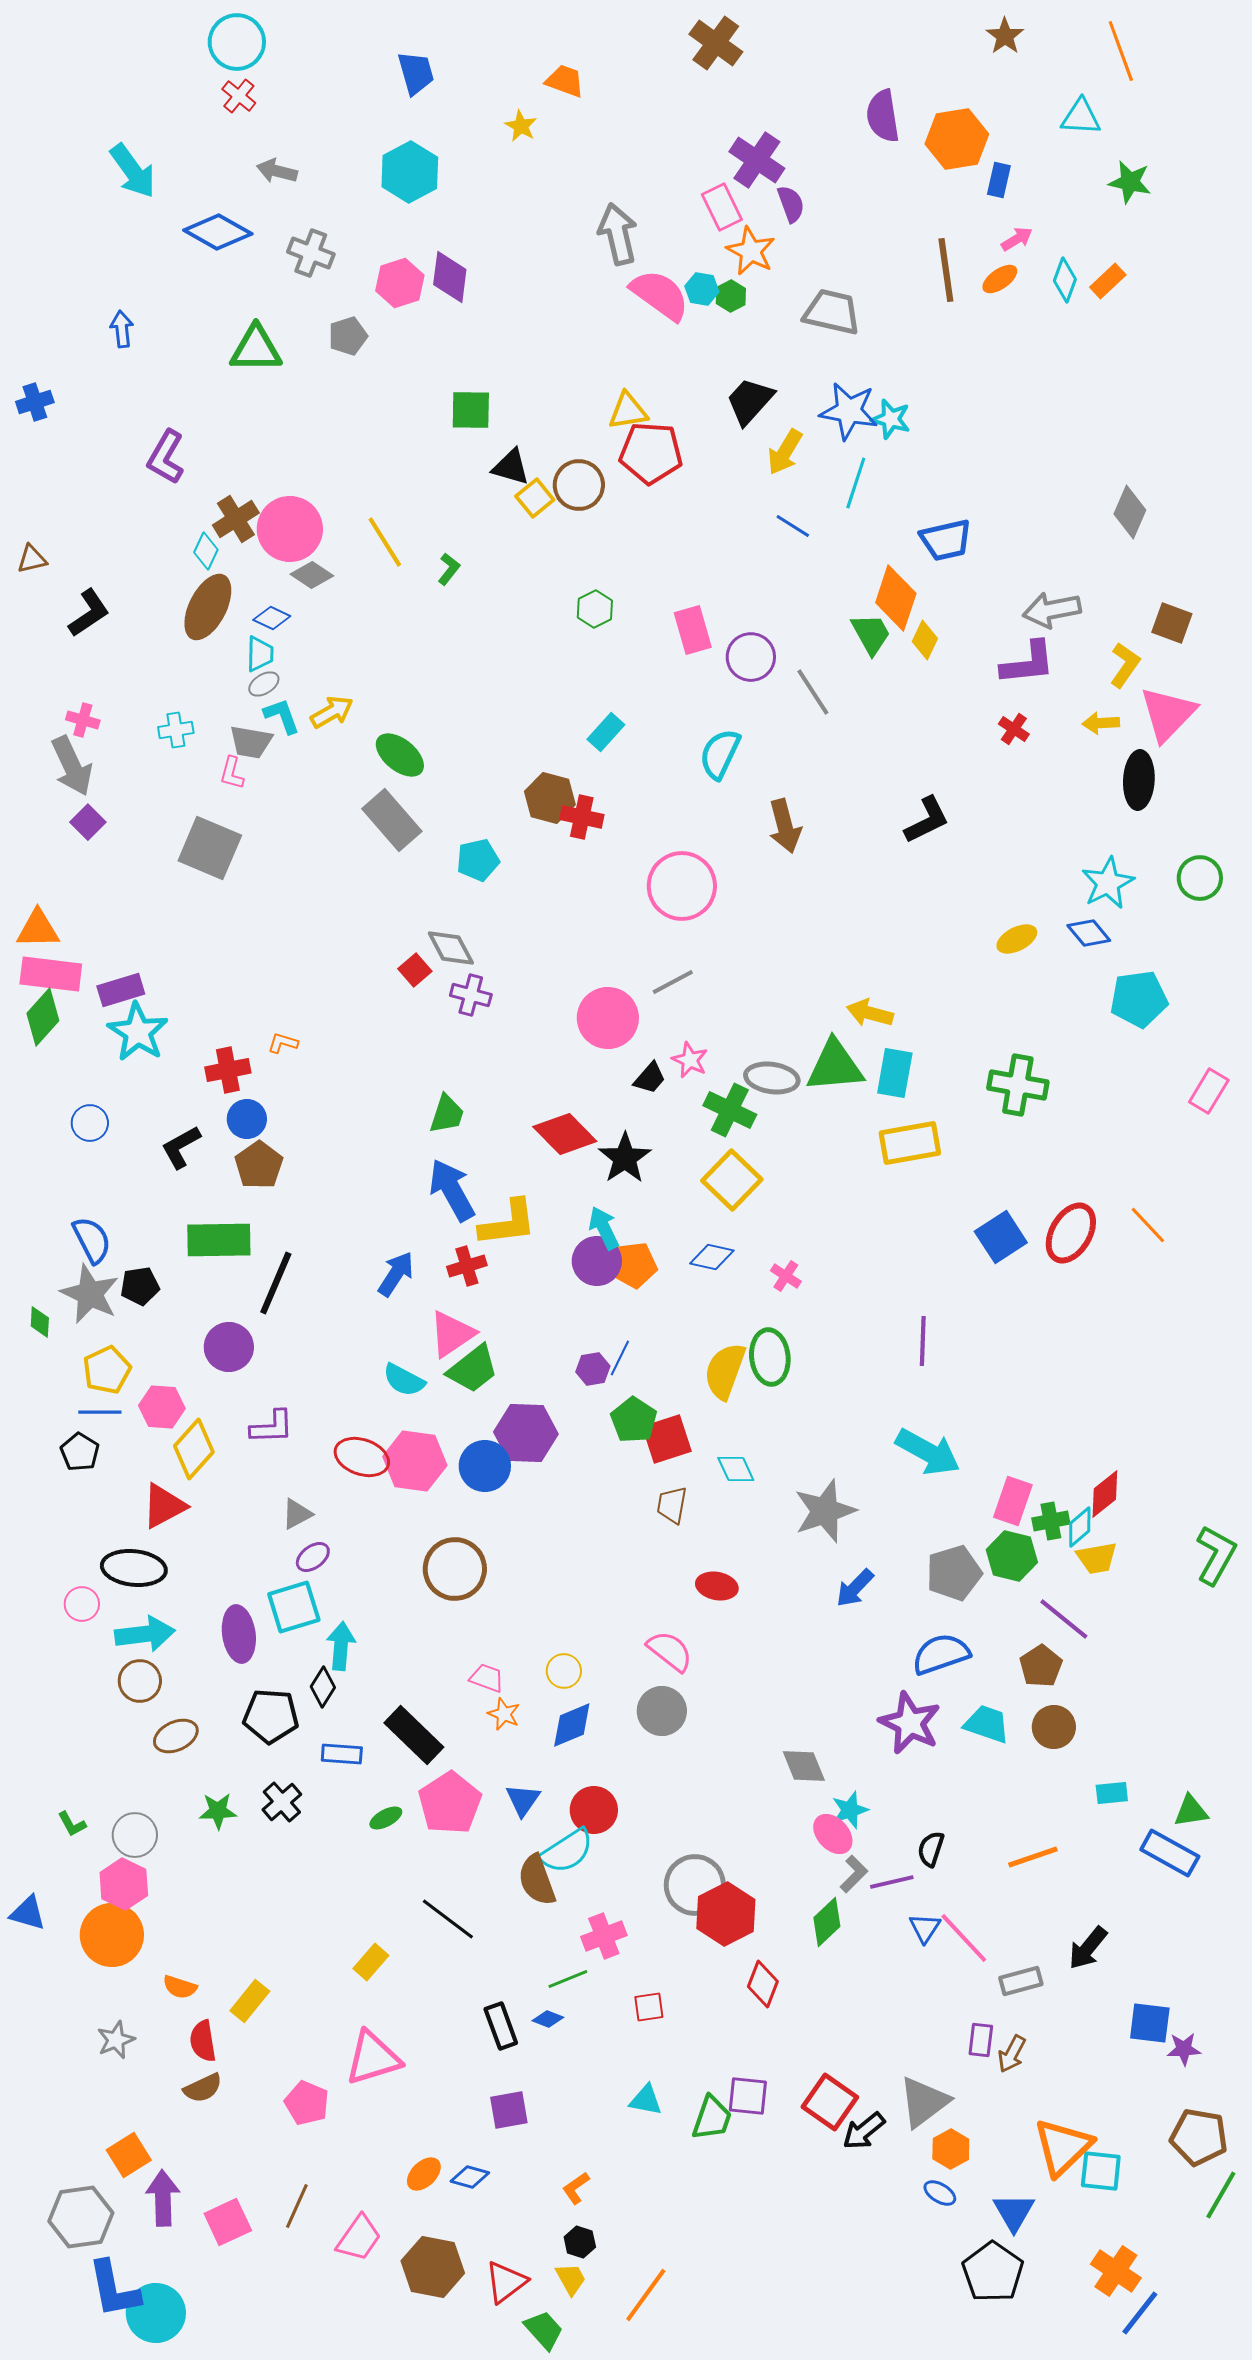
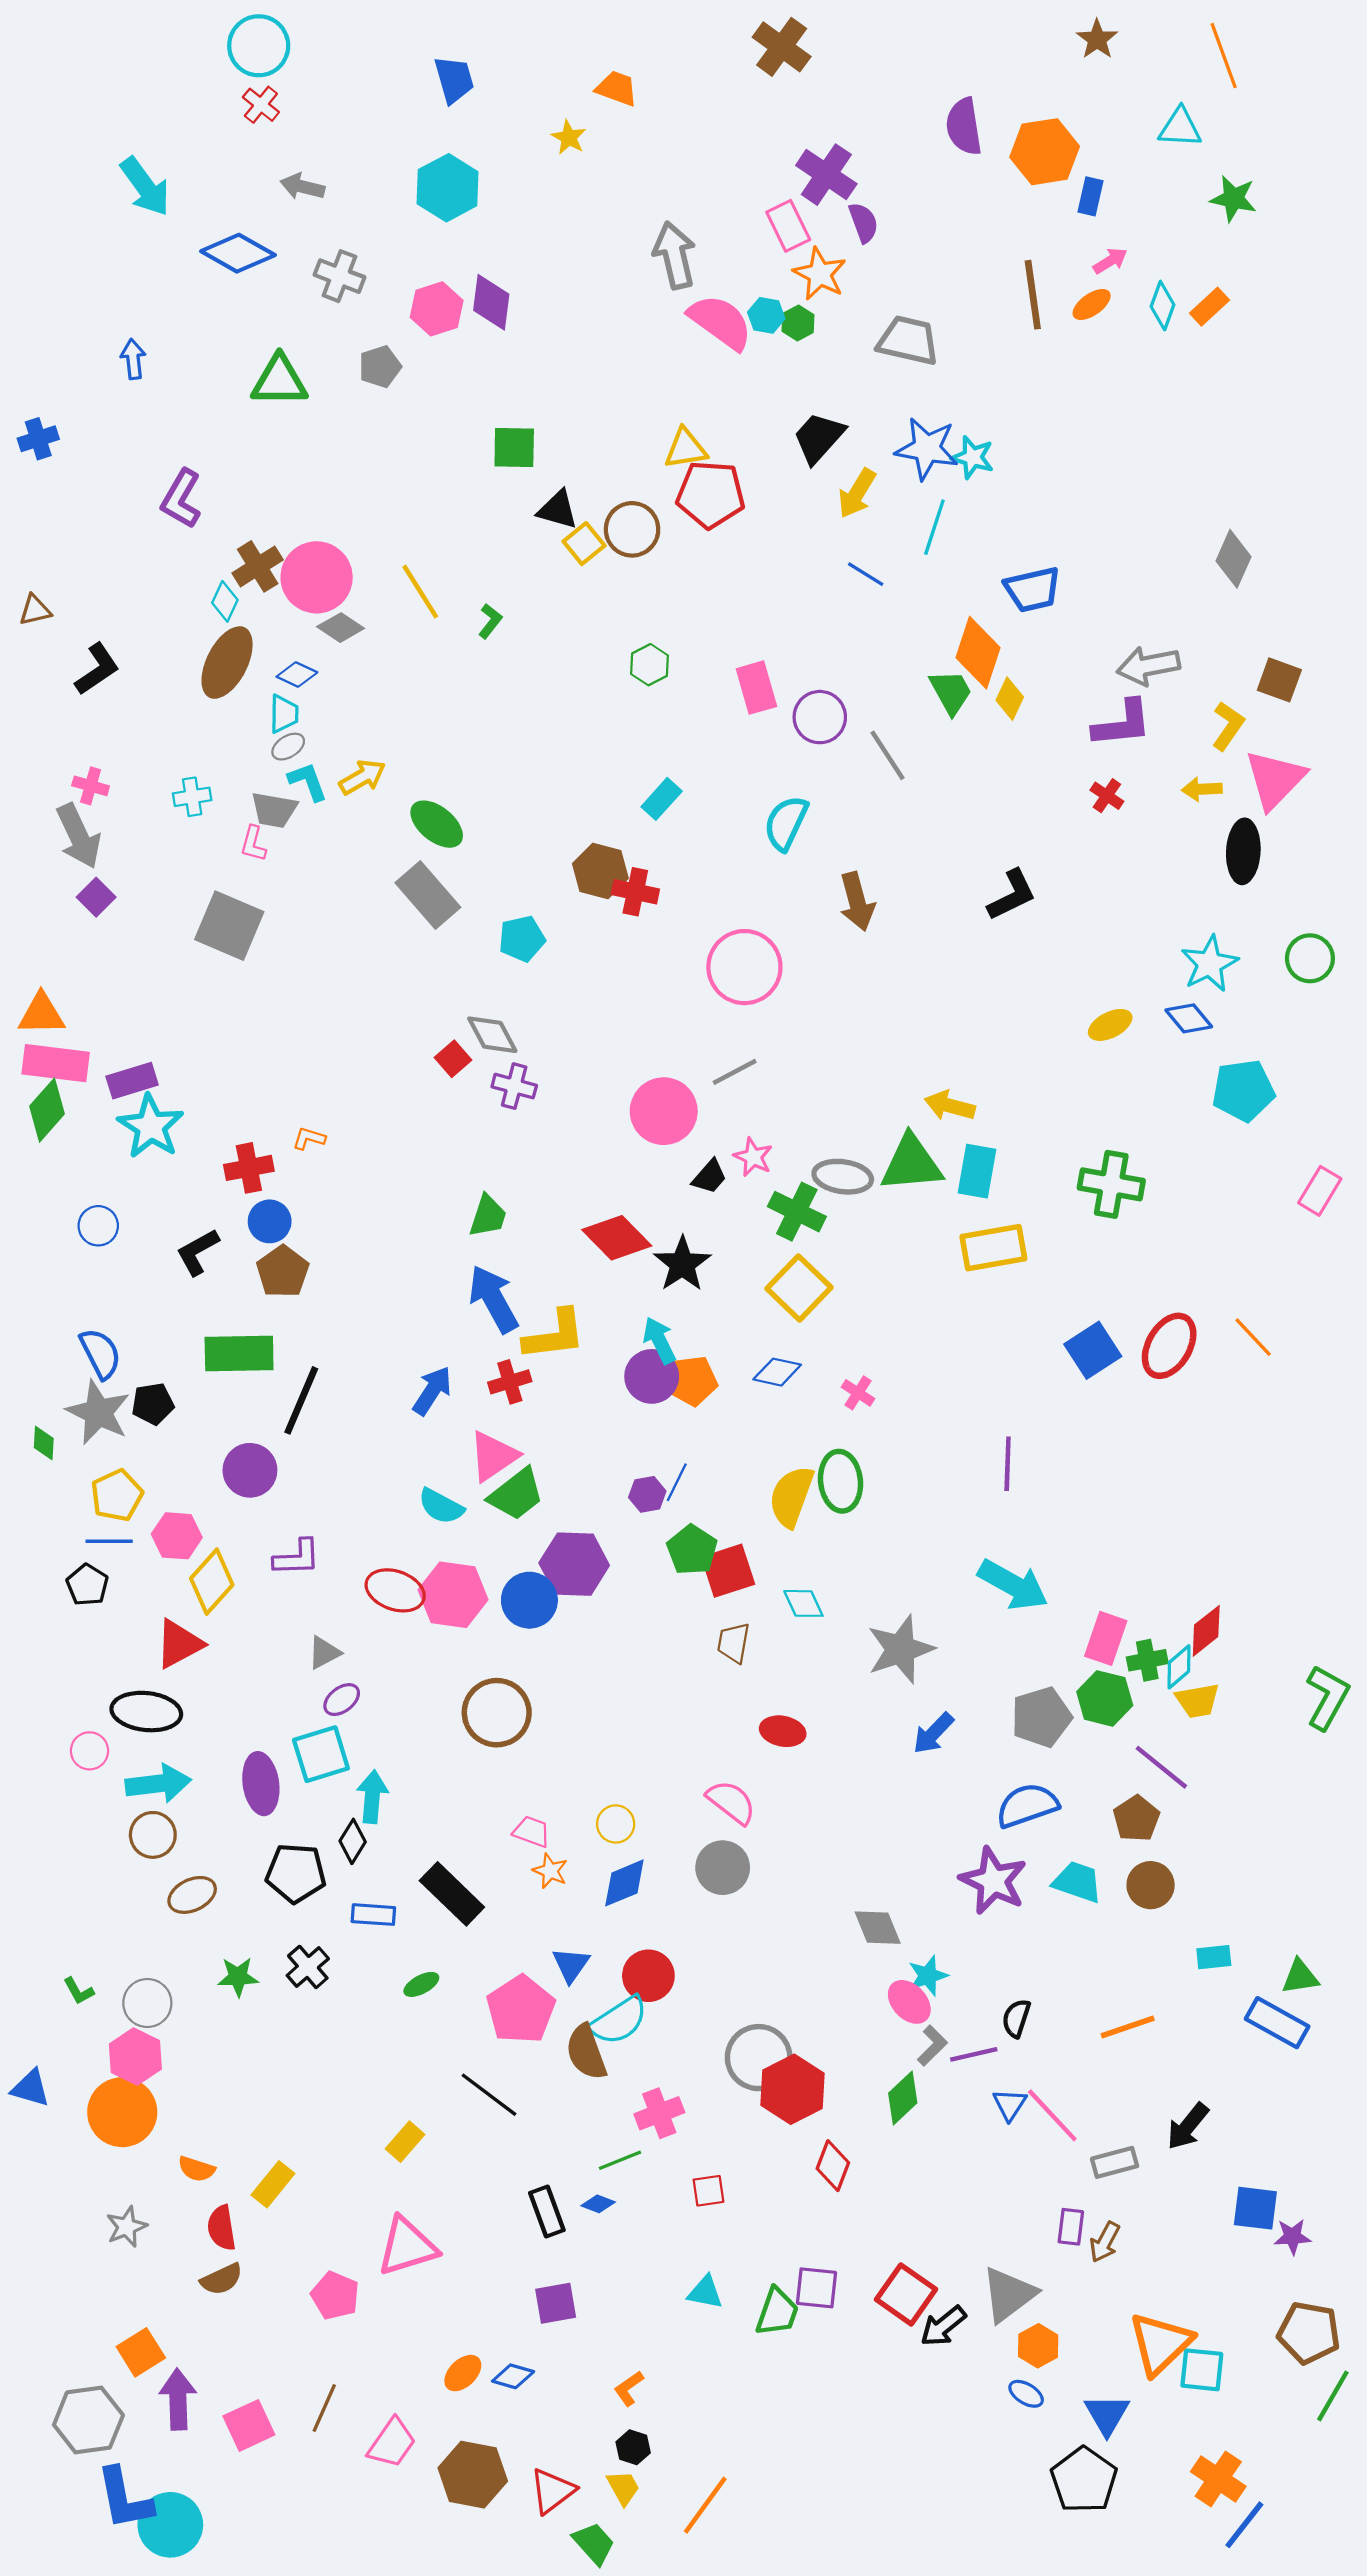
pink pentagon: (450, 1803) -> (521, 2010), moved

